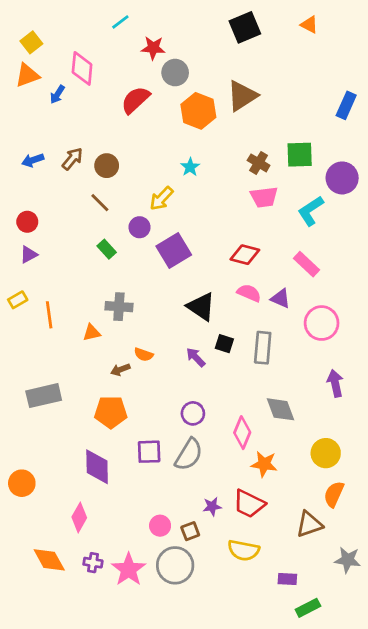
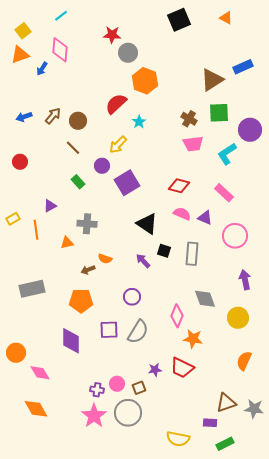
cyan line: (120, 22) -> (61, 16), moved
brown triangle: (242, 96) -> (212, 80), moved
red semicircle: (135, 100) -> (116, 104), moved
blue rectangle: (346, 105) -> (243, 67), moved, turned 42
purple triangle: (29, 255) -> (50, 206), moved
purple circle: (193, 413) -> (132, 297), moved
yellow circle: (326, 453) -> (238, 318), moved
pink diamond: (79, 517) -> (40, 373), moved, turned -60
brown triangle: (309, 524) -> (226, 403), moved
yellow semicircle: (244, 550) -> (178, 439), moved
purple cross: (93, 563) -> (97, 390), moved

